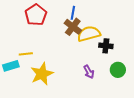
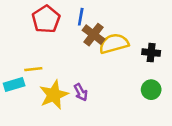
blue line: (73, 13) -> (81, 17), moved
black cross: (106, 46) -> (151, 53), moved
purple arrow: (89, 72) -> (81, 92), moved

